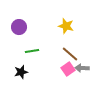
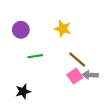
yellow star: (66, 26) -> (63, 29), moved
black star: (21, 72) -> (23, 91), moved

